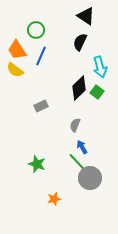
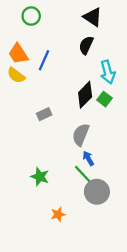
green circle: (36, 30) -> (31, 16), moved
gray semicircle: (75, 125) -> (81, 135), size x1.5

